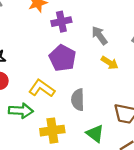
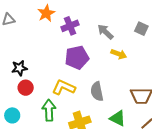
purple pentagon: (63, 58) -> (77, 58), turned -30
green arrow: (21, 111) -> (49, 110), turned -85

